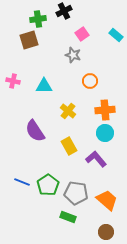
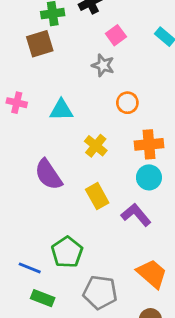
blue line: (22, 182) -> (30, 268), moved
gray pentagon: (76, 193) -> (100, 292), moved
green rectangle: (68, 217) -> (43, 298), moved

